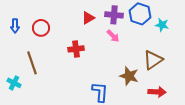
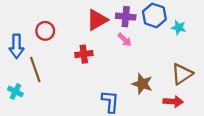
red triangle: (88, 18) -> (97, 20), size x1.5
blue arrow: (15, 26) -> (17, 46), moved, size x1.5
brown triangle: (153, 60) -> (182, 74), moved

